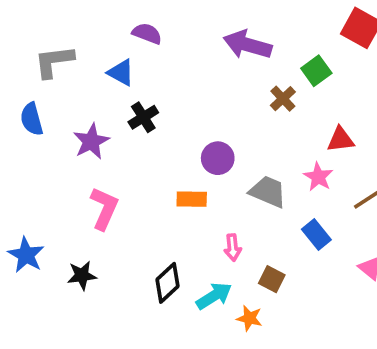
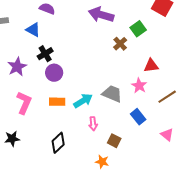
purple circle: (218, 158) -> (54, 73), moved
orange rectangle: (192, 199) -> (57, 102), moved
cyan arrow: (214, 296) -> (83, 101), moved

